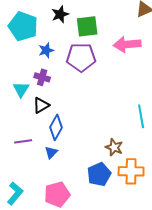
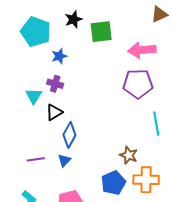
purple pentagon: (81, 57) -> (138, 84), moved
purple line: (23, 141) -> (36, 159), moved

